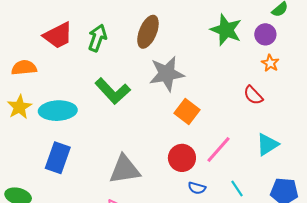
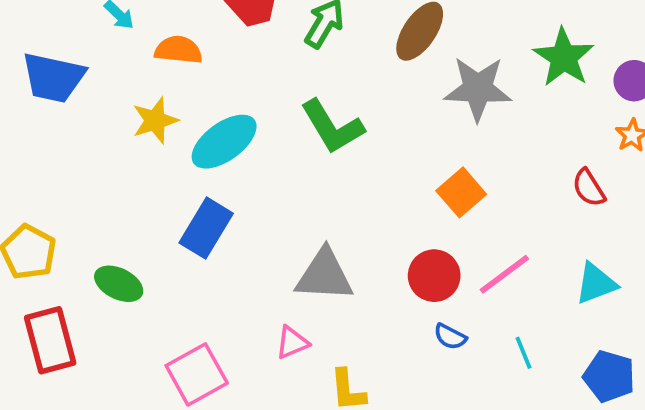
gray star: (167, 74) -> (478, 89), moved
cyan ellipse: (58, 111) -> (224, 142), turned -45

